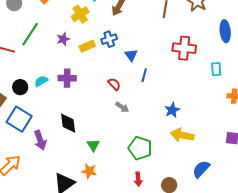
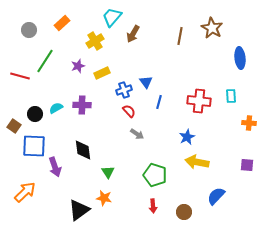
blue cross: (109, 39) -> (124, 90), moved
red cross: (184, 48) -> (199, 101), moved
blue square: (19, 119) -> (34, 146), turned -30

